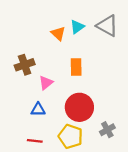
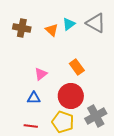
brown cross: (25, 65) -> (22, 28), moved, turned 30
orange rectangle: (76, 67) -> (77, 67), moved, turned -35
gray cross: (107, 130) -> (96, 116), size x1.5

